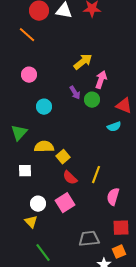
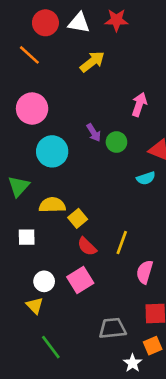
yellow arrow: (83, 62) -> (92, 62), moved
pink circle: (29, 75) -> (32, 109), size x1.5
pink arrow: (101, 80) -> (139, 105), moved
cyan circle: (44, 107) -> (52, 151), size x1.5

